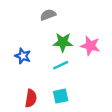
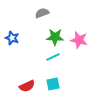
blue star: (23, 56) -> (12, 38), moved
red semicircle: (31, 98) -> (27, 86), turned 56

